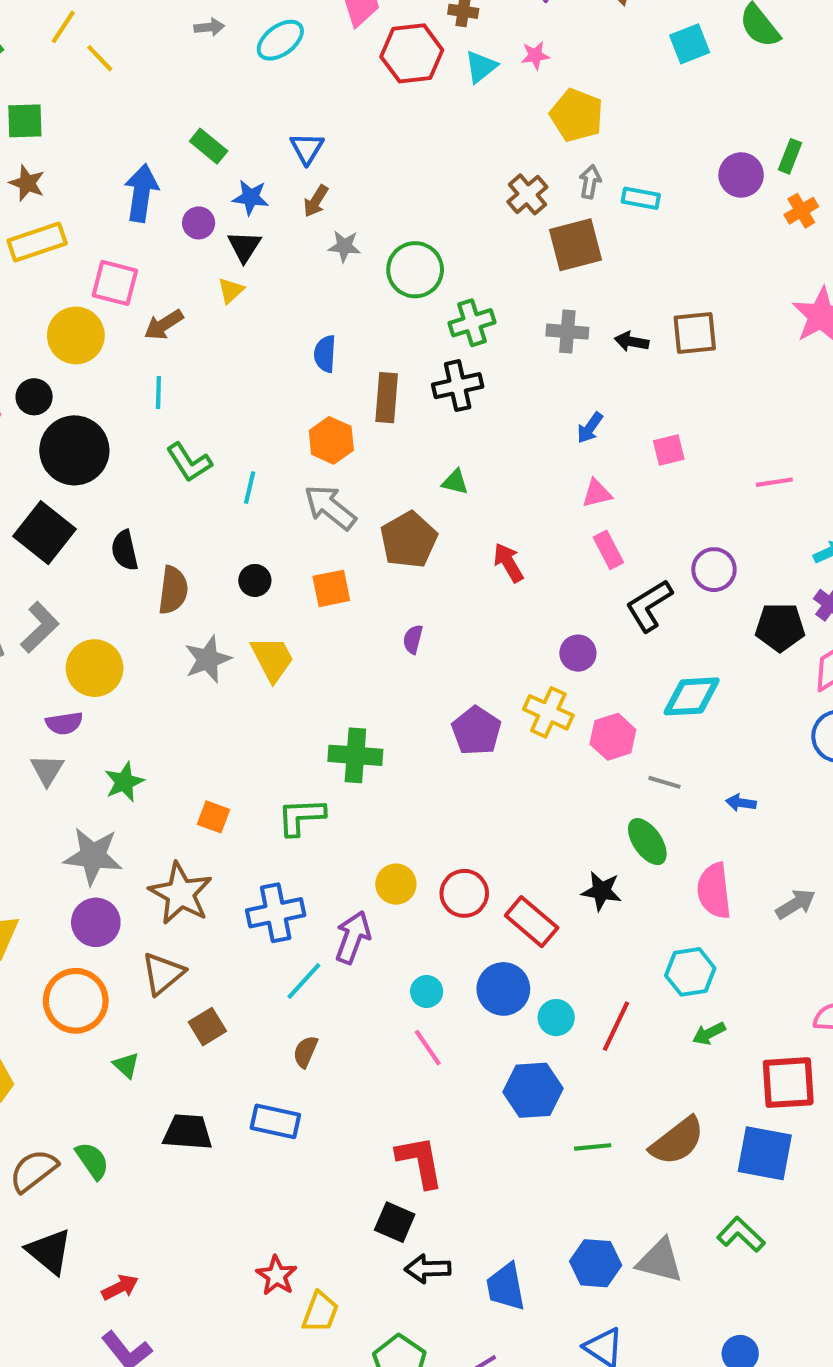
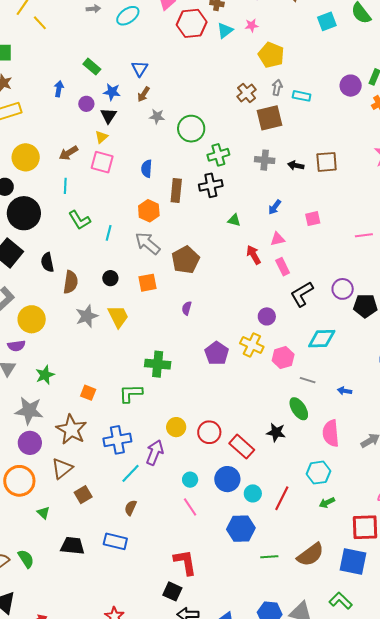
blue arrow: (141, 193) -> (59, 89), size x0.6
pink square: (115, 283) -> (102, 162), moved
green triangle: (455, 482) -> (234, 220), moved
red arrow: (508, 563) -> (254, 255), moved
purple circle: (714, 570) -> (343, 289), moved

